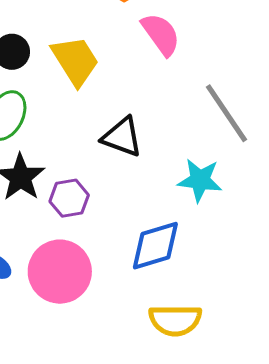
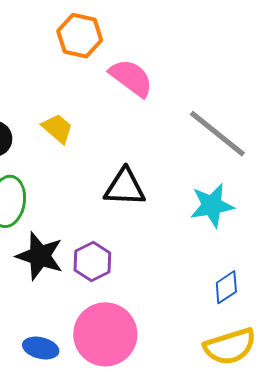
yellow trapezoid: (75, 61) -> (57, 128), size x0.6
blue diamond: (155, 246) -> (226, 287), moved, size x0.6

